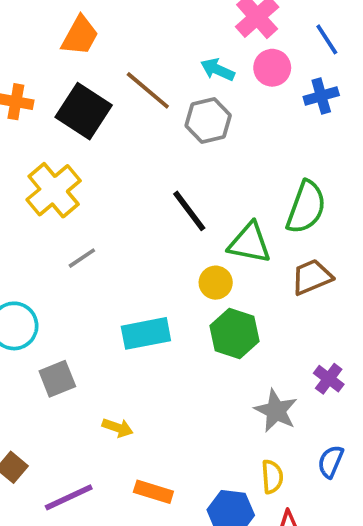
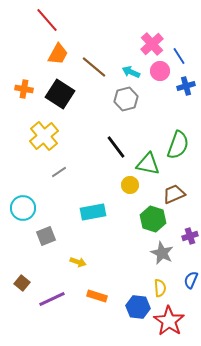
blue line: (327, 39) -> (179, 56), moved
brown line: (148, 90) -> (94, 67), moved
brown trapezoid: (312, 277) -> (174, 194), moved
green hexagon: (234, 333) -> (153, 219), moved
purple cross: (329, 379) -> (190, 236), turned 35

